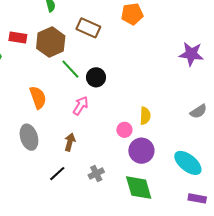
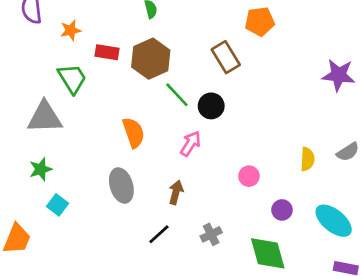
brown rectangle: (88, 28) -> (226, 57), moved, turned 35
yellow semicircle: (145, 116) -> (307, 159), moved
purple circle: (141, 151) -> (282, 210), moved, size x0.6

